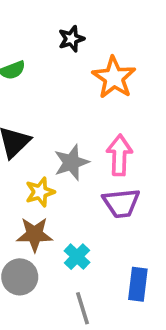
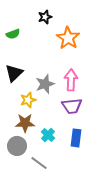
blue rectangle: (138, 284) -> (76, 138), moved
gray line: (83, 308) -> (39, 163), moved, turned -36

